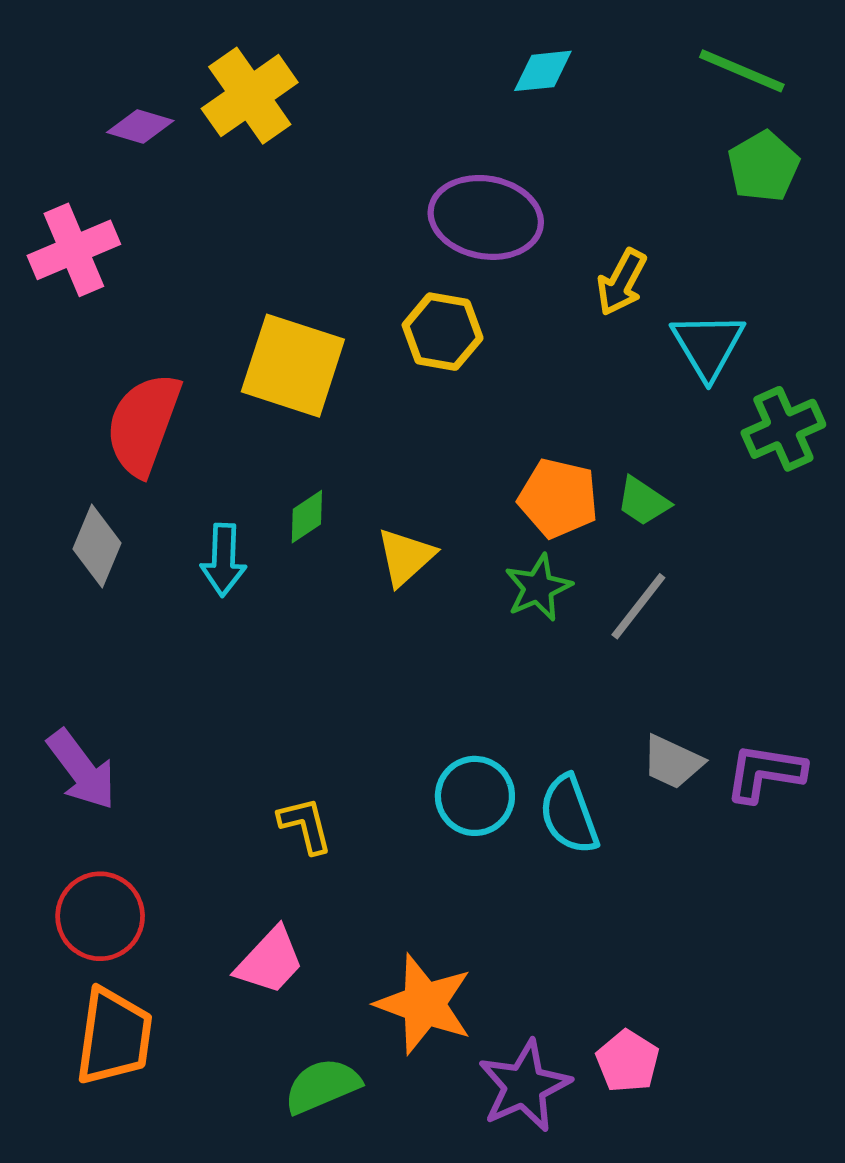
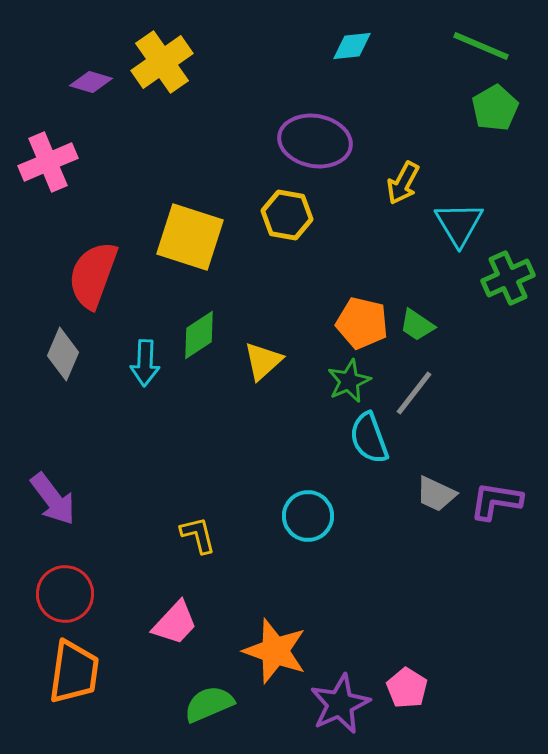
green diamond: (307, 517) -> (199, 335), size x1.4
cyan semicircle: (569, 814) -> (369, 438), moved

